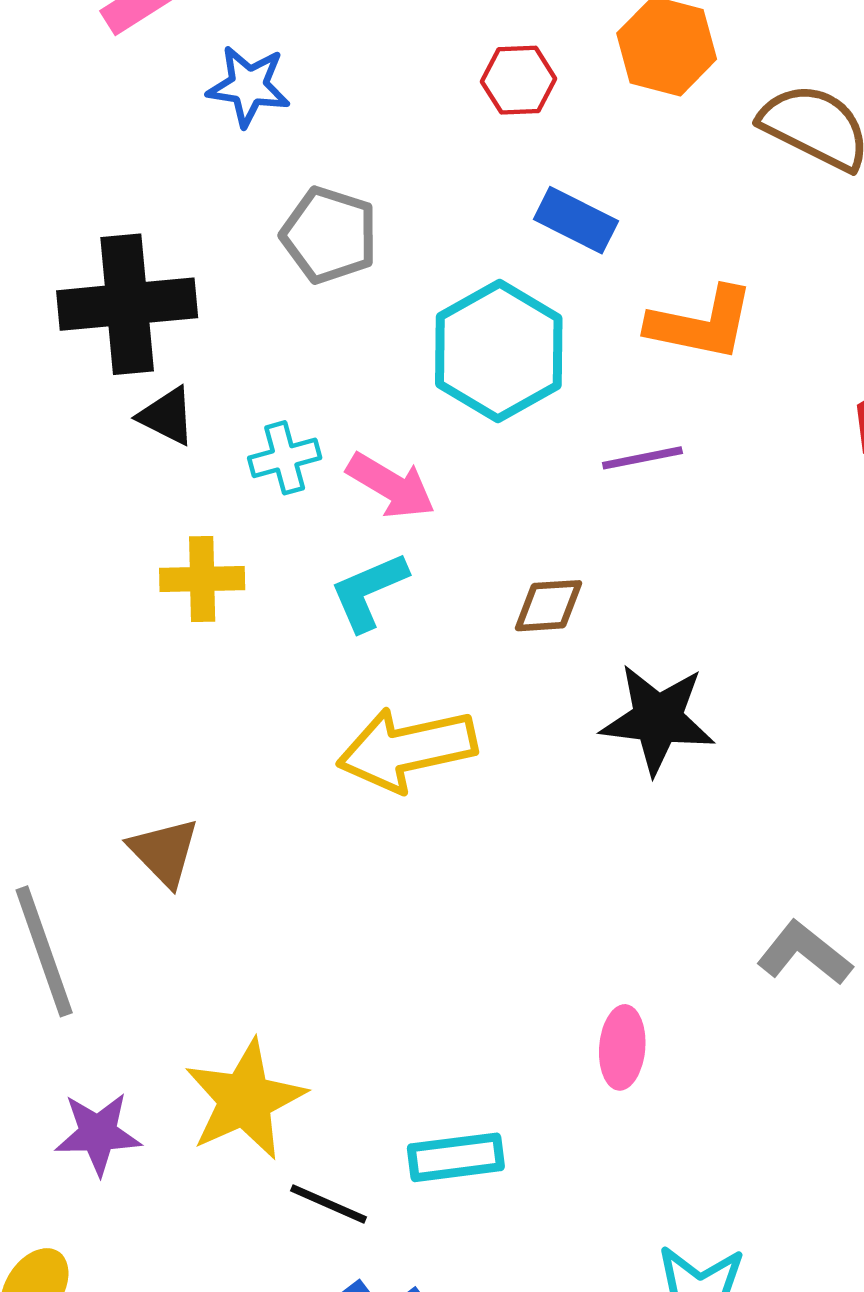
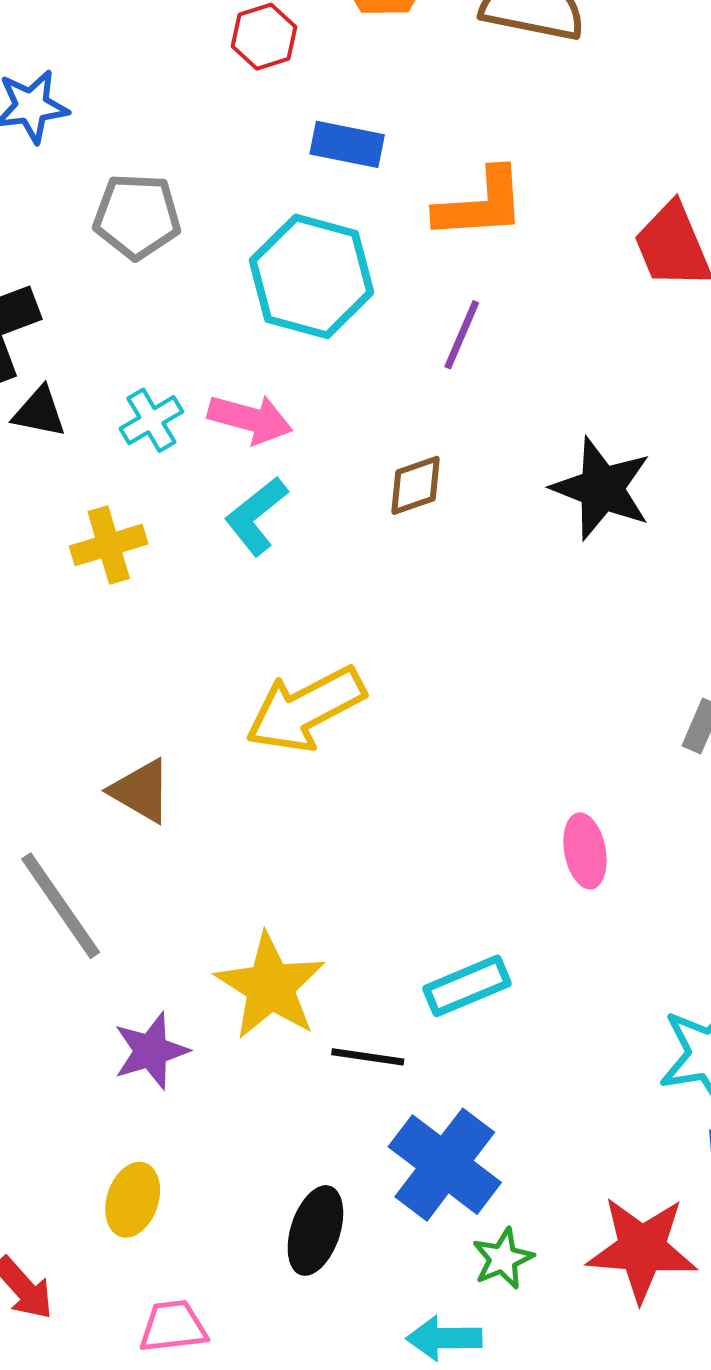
purple line: (642, 458) -> (462, 335), turned -40
black star: (658, 719) -> (602, 488), moved, turned 30
yellow arrow: (407, 749) -> (305, 709), moved

